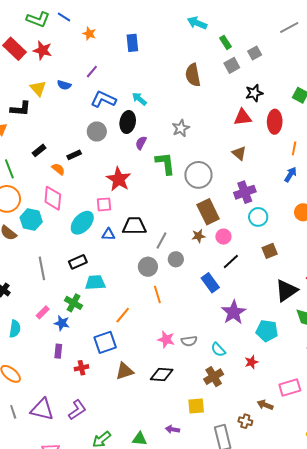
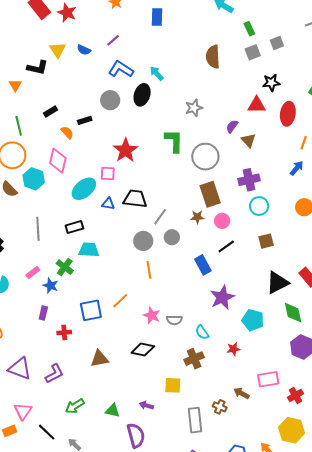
purple semicircle: (141, 143) -> (232, 126), moved
orange line: (123, 315) -> (120, 301), moved
brown triangle: (125, 371) -> (99, 359), moved

